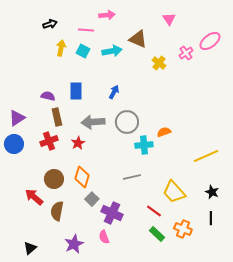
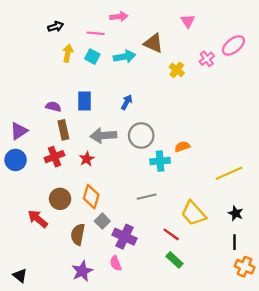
brown semicircle: (57, 211) -> (78, 234), moved
orange cross: (183, 229) -> (245, 267), moved
black triangle: (30, 248) -> (20, 276), moved, turned -40

